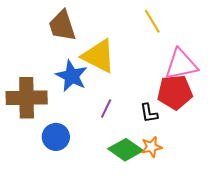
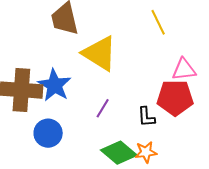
pink triangle: (181, 64) -> (184, 70), size x0.7
blue star: (72, 76) -> (54, 85), moved

